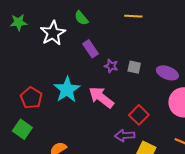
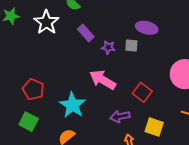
purple ellipse: (167, 73) -> (147, 28), moved
cyan star: (67, 90) -> (72, 105), moved
purple arrow: (125, 136) -> (120, 116), moved

